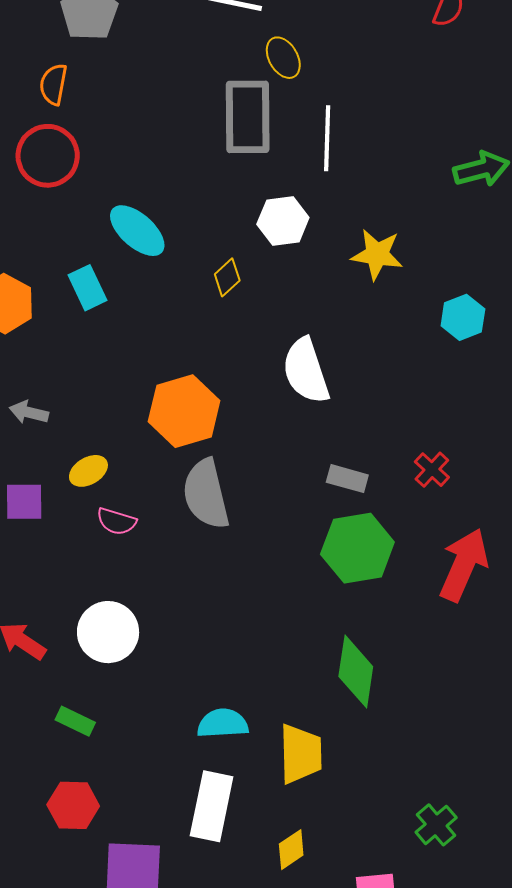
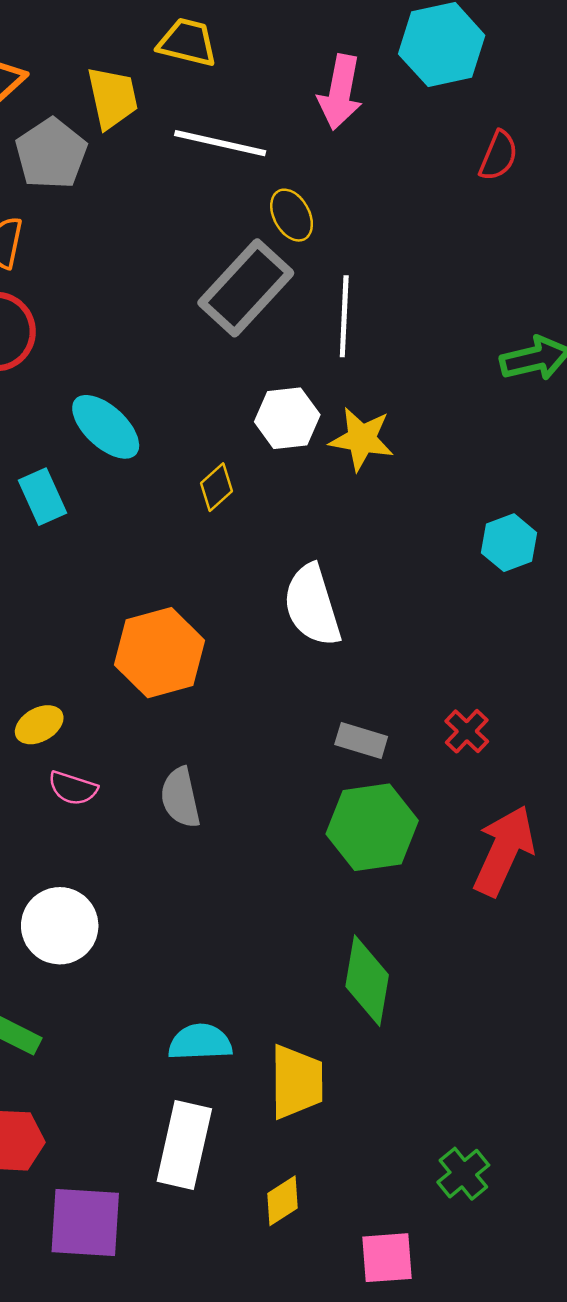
gray rectangle: (248, 117) -> (246, 288), turned 42
yellow star: (377, 254) -> (362, 439), moved
gray semicircle: (206, 494) -> (180, 798), moved, size x0.7

